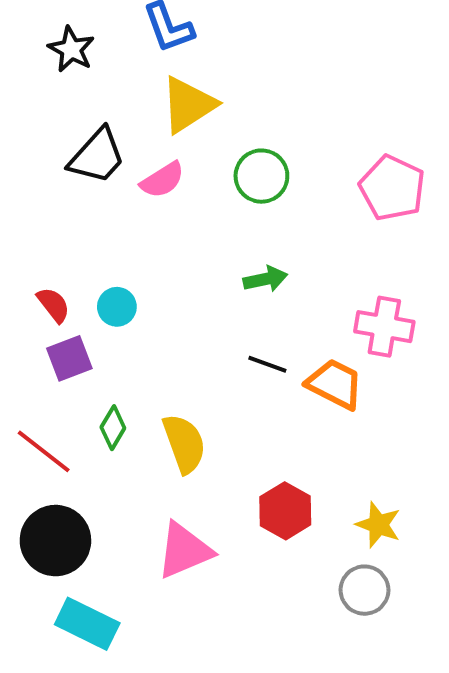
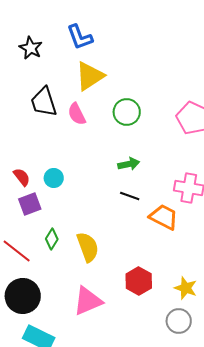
black trapezoid: (97, 156) -> (44, 102), turned 120
pink semicircle: (162, 180) -> (77, 114), turned 95
black line: (267, 364) -> (130, 196), moved

